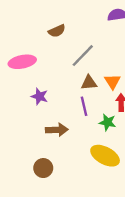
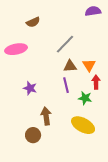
brown semicircle: (57, 31) -> (33, 22), moved
purple star: (40, 96) -> (30, 88), moved
brown arrow: (57, 130) -> (46, 116), moved, turned -96

